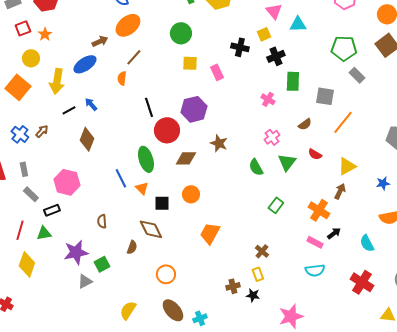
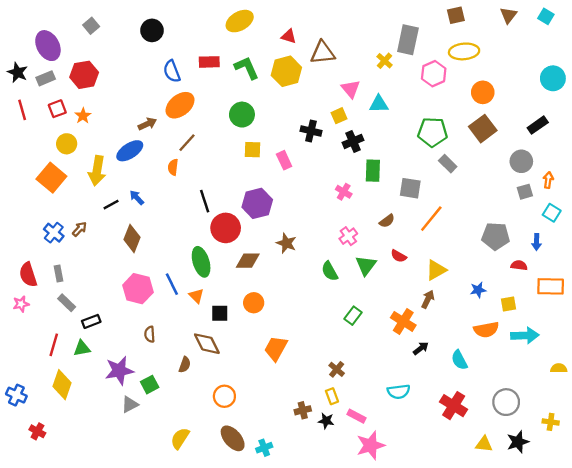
pink hexagon: (67, 182) -> (138, 289), moved
pink rectangle: (315, 242) -> (357, 416), moved

